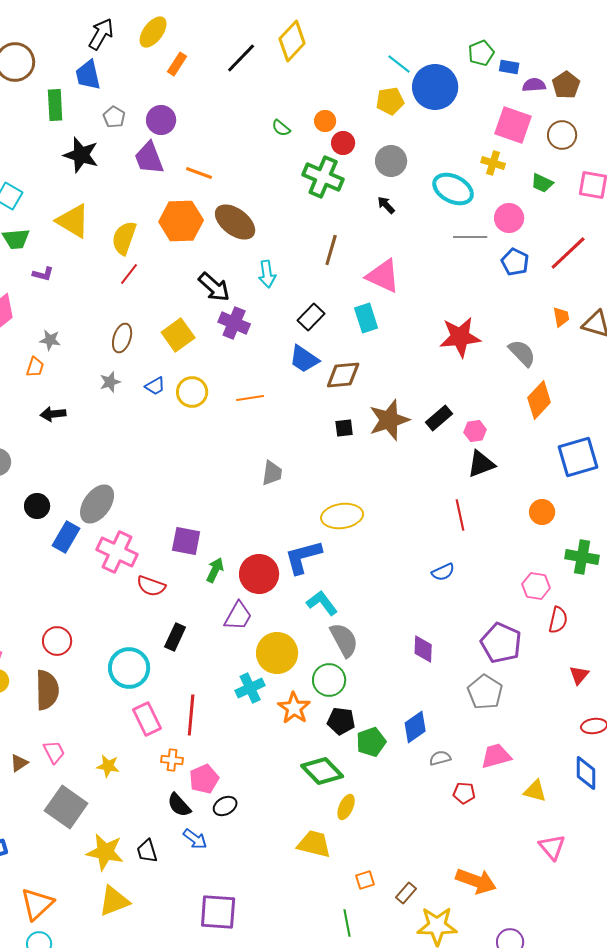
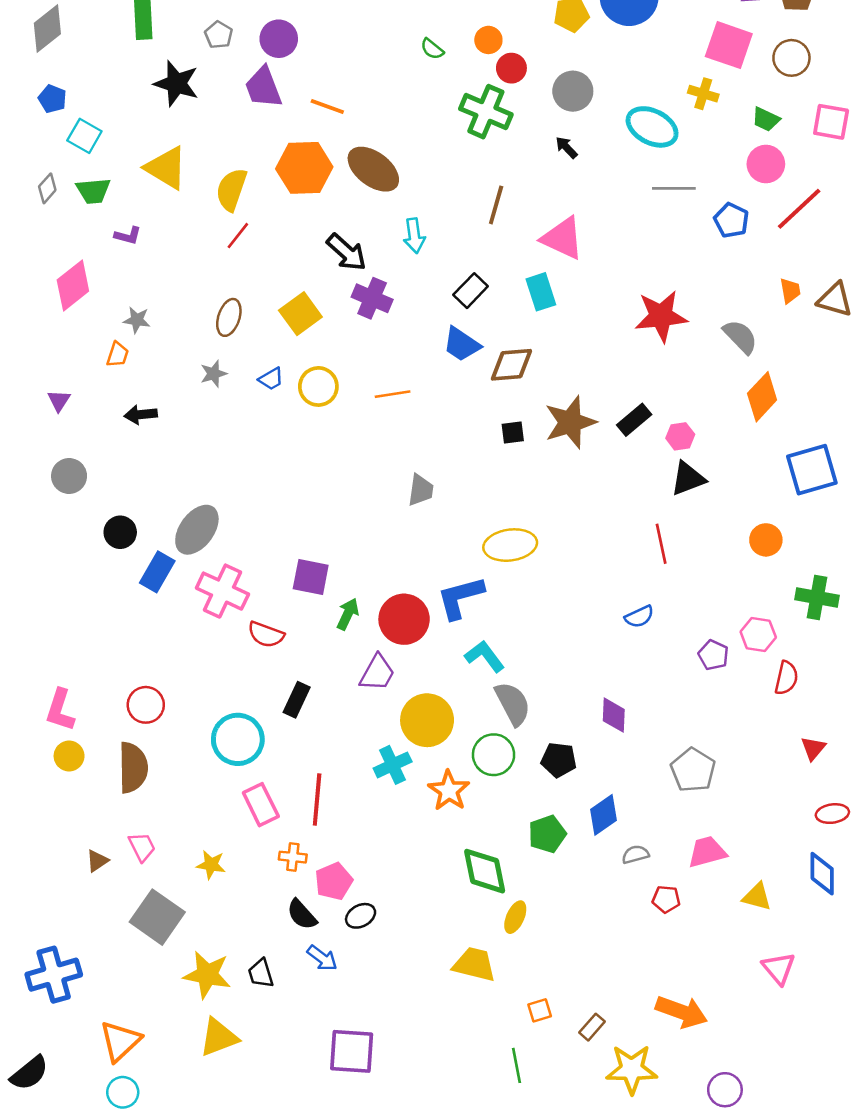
pink circle: (509, 218) -> (766, 164), moved
purple pentagon: (501, 643) -> (713, 655), moved, size x0.6
black pentagon: (341, 721) -> (559, 760), moved
green diamond: (322, 771) -> (485, 871), turned 33

